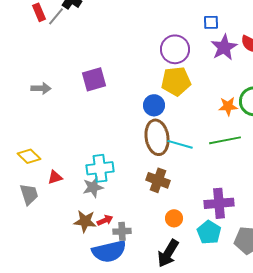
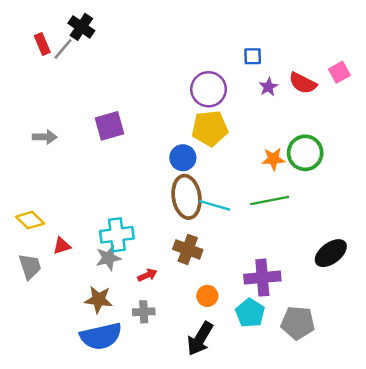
purple star: (224, 47) -> (268, 87), size x0.6
red arrow: (105, 220) -> (147, 275), moved
blue semicircle: (109, 251) -> (101, 336), moved

